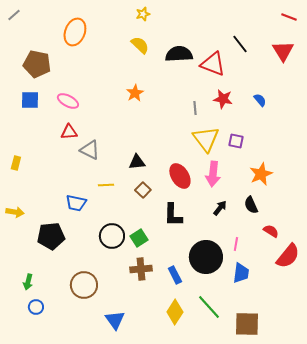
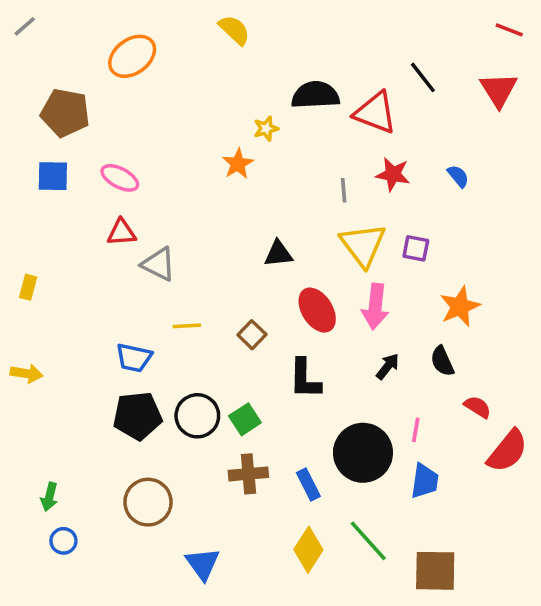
yellow star: (143, 14) -> (266, 129), moved
orange ellipse: (75, 32) -> (132, 56), turned 32
yellow semicircle: (140, 45) -> (234, 30), moved
black triangle: (137, 162) -> (278, 254), moved
black pentagon: (51, 236) -> (137, 416), moved

